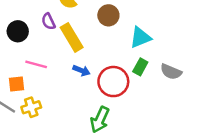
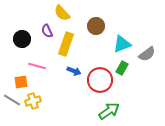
yellow rectangle: (72, 37) -> (66, 44), turned 50
gray semicircle: (171, 72) -> (147, 54), moved, turned -60
green arrow: (100, 120) -> (109, 111), moved, turned -150

